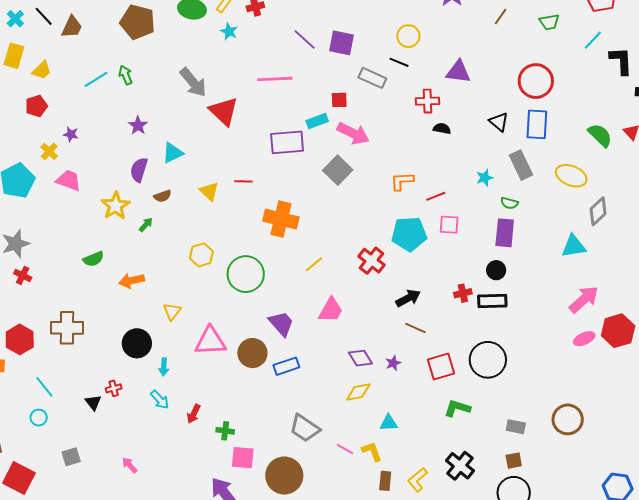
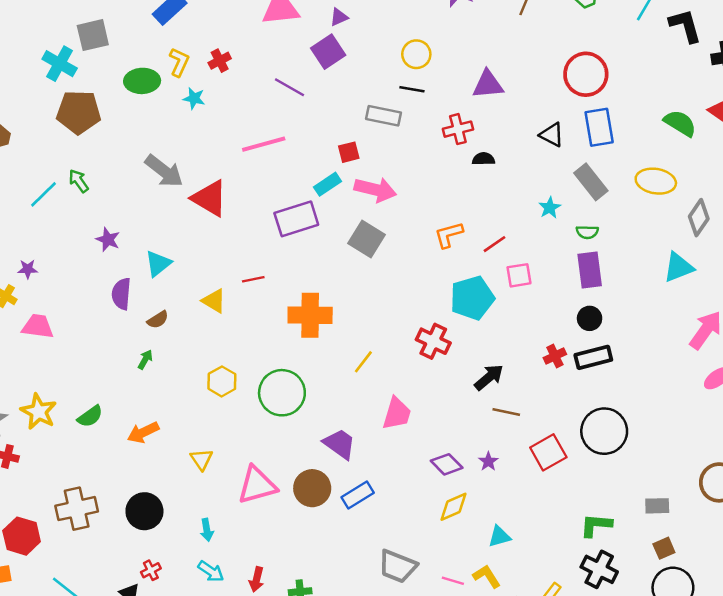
purple square: (341, 43) -> (328, 52), moved, turned -32
yellow star: (115, 206) -> (39, 412), moved
black circle: (137, 343) -> (144, 511), moved
green L-shape: (457, 408) -> (596, 525), moved

